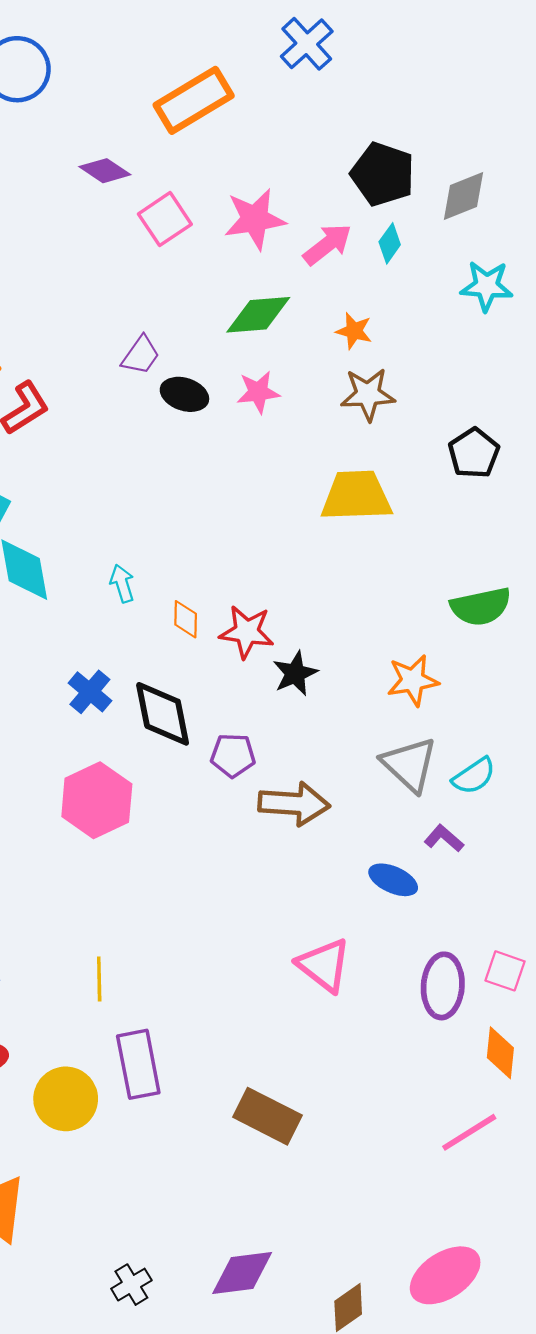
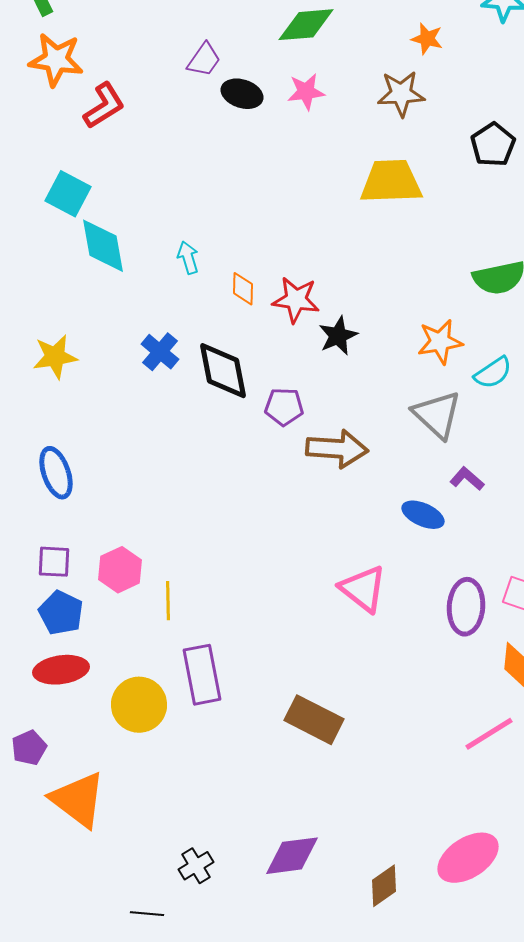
orange star: (354, 331) -> (427, 39), moved
cyan semicircle: (474, 776) -> (493, 373), moved
pink hexagon: (97, 800) -> (120, 570), moved, size x0.7

